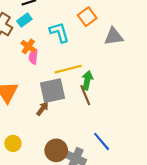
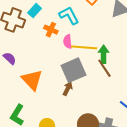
orange cross: (28, 46) -> (51, 30), moved
pink semicircle: (33, 57) -> (68, 42), moved
yellow line: (68, 69) -> (84, 47), turned 30

